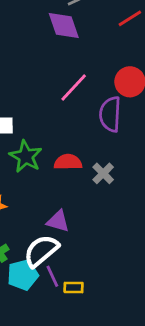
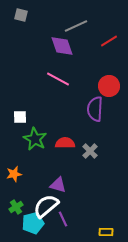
pink line: (74, 87) -> (58, 79), moved, turned 75
purple line: (52, 276) -> (63, 219), moved
yellow rectangle: (74, 287) -> (106, 232), moved

